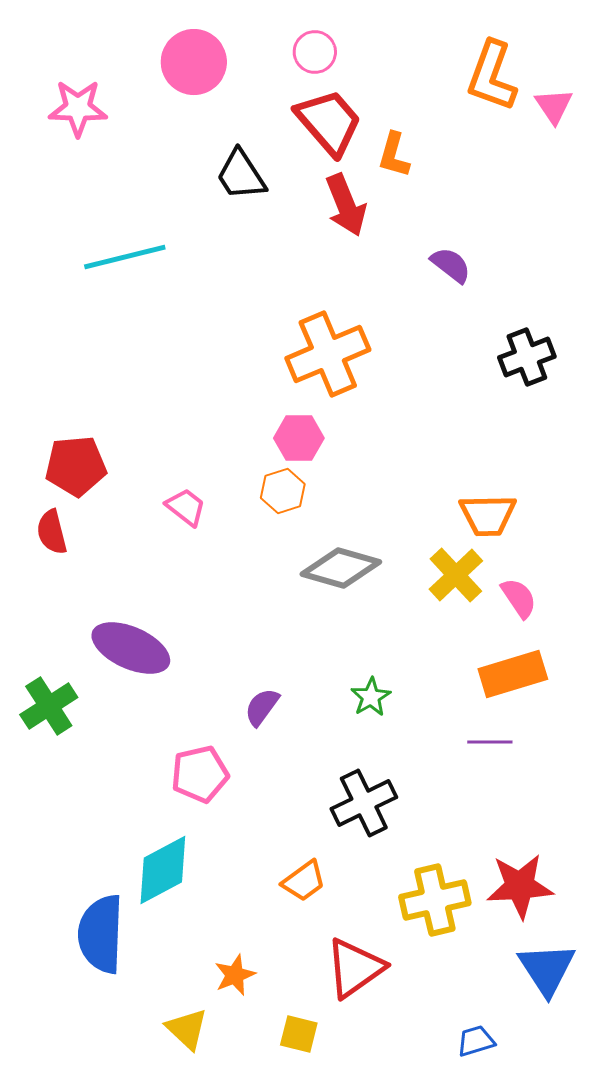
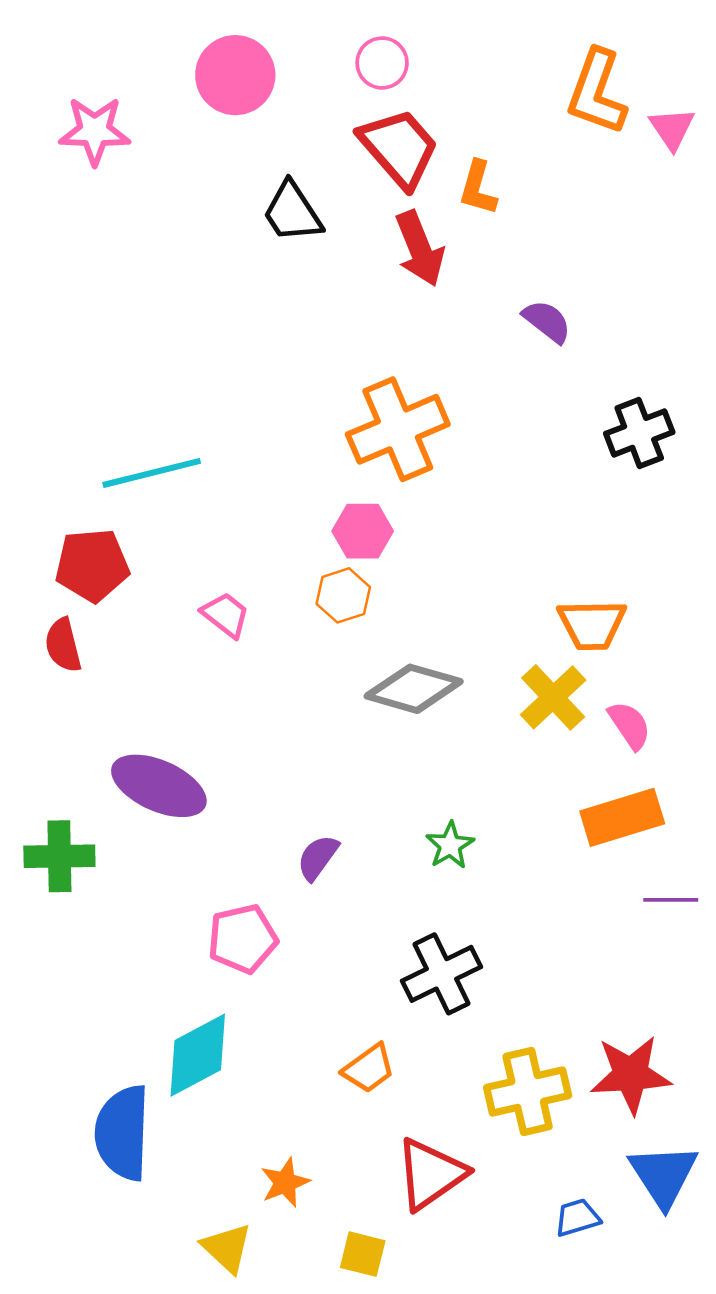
cyan line: (125, 257) -> (152, 473), moved
green cross: (49, 706) -> (59, 856), turned 32
purple line: (490, 742) -> (671, 900), moved
blue trapezoid: (476, 1041) -> (577, 1218), moved

